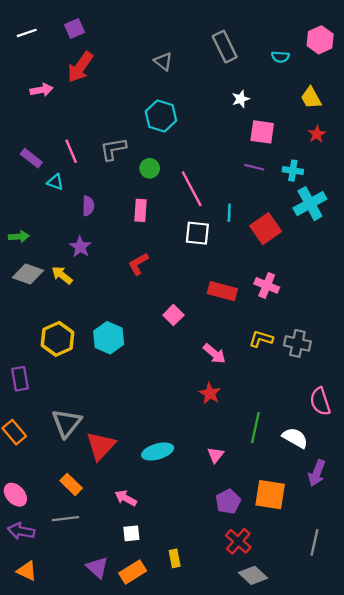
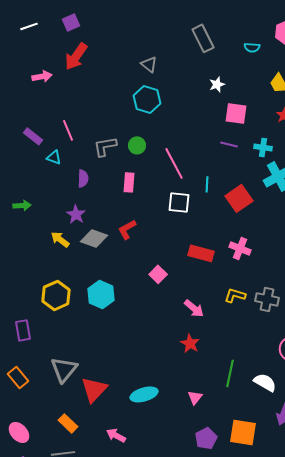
gray triangle: (163, 61) -> (149, 64), moved
gray L-shape: (113, 149) -> (105, 146), moved
gray diamond: (28, 274) -> (94, 238), moved

